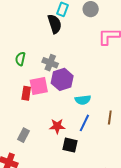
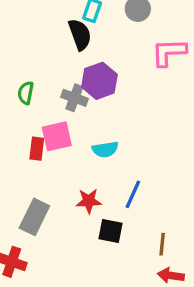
purple hexagon: (62, 79) -> (99, 81), moved
cyan semicircle: (83, 100) -> (105, 149), moved
brown line: (110, 118) -> (162, 244), moved
gray rectangle: (24, 135) -> (34, 217), size x1.5

